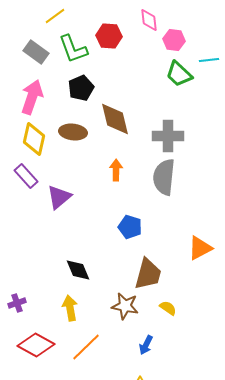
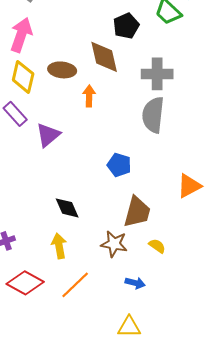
black pentagon: (81, 88) -> (126, 26), moved
orange arrow: (116, 170) -> (89, 96), moved
blue arrow: (146, 345) -> (135, 283), turned -102

